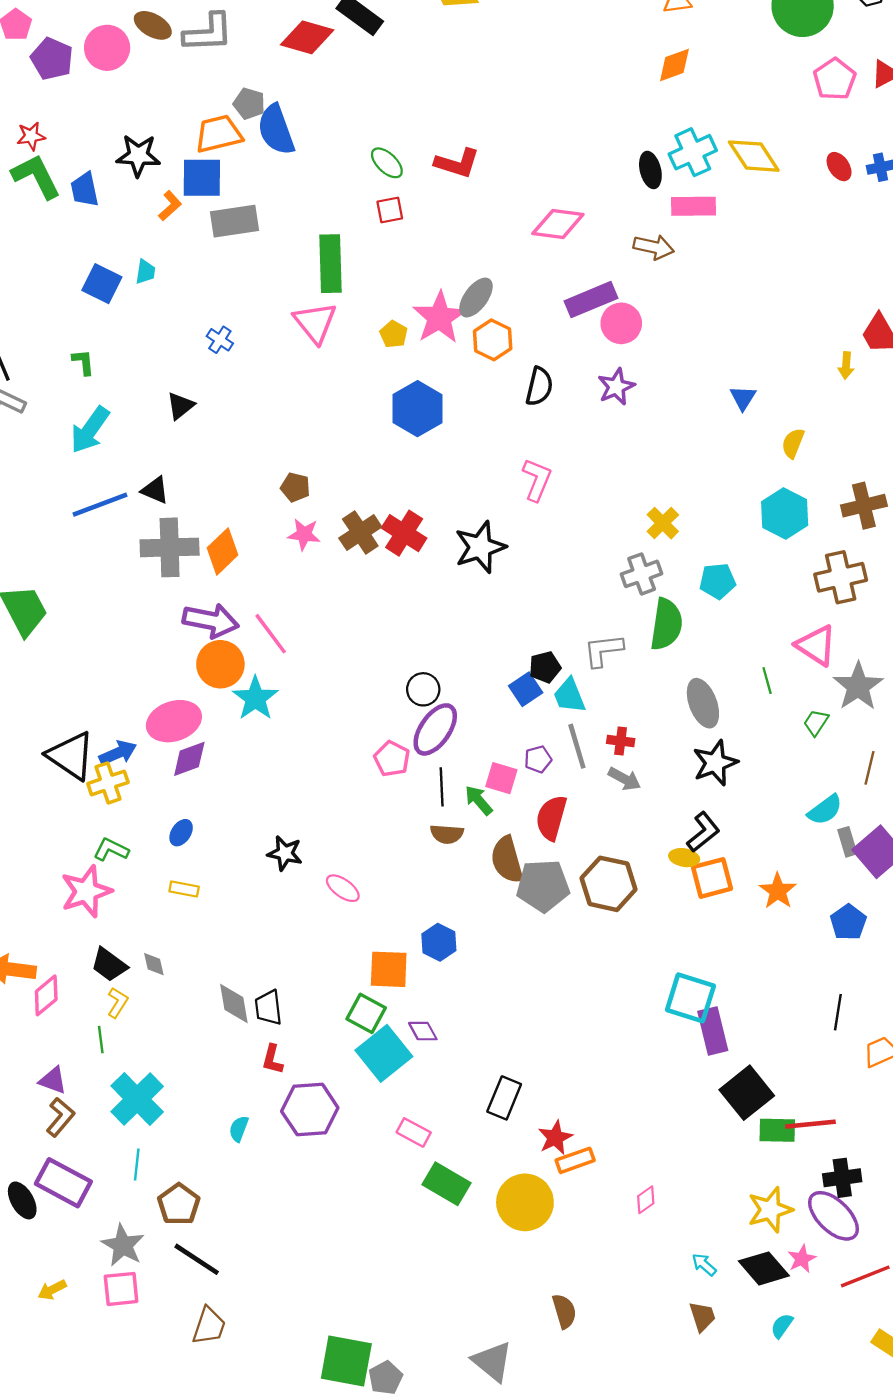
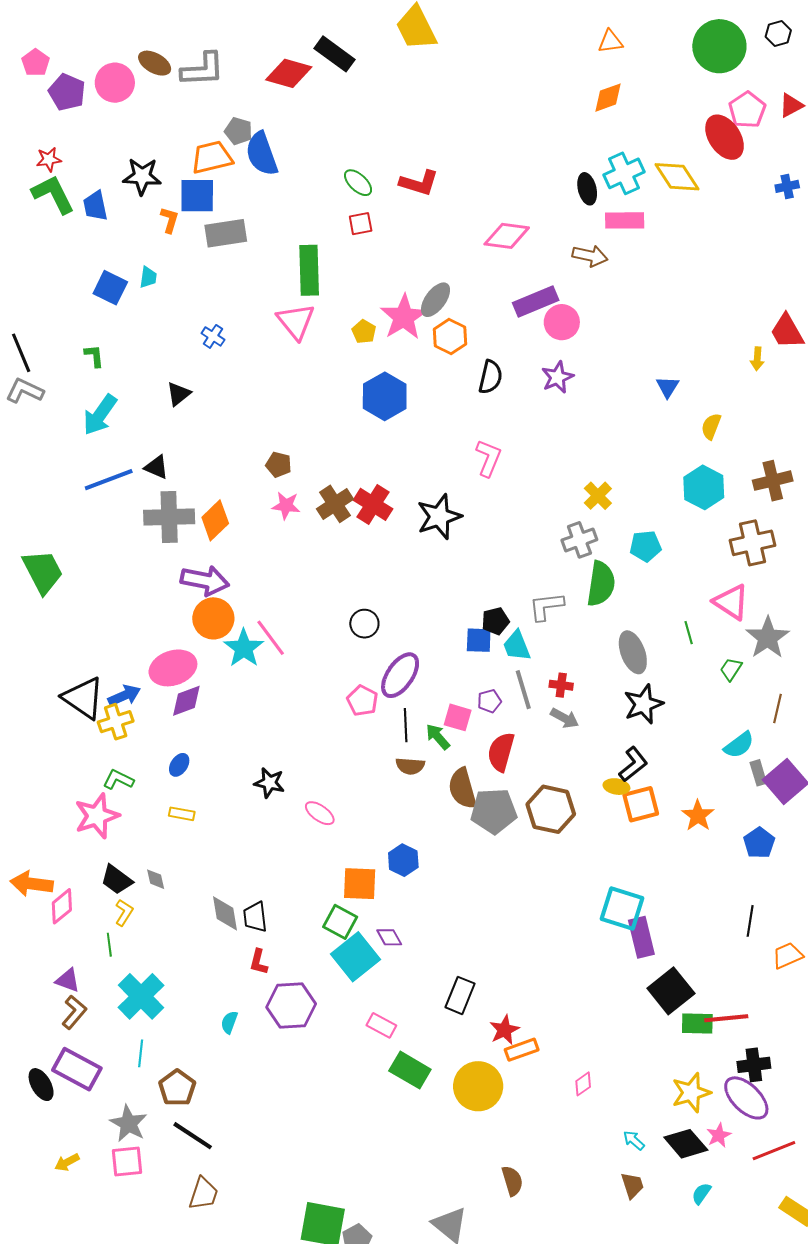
red ellipse: (839, 167) -> (725, 137), moved, size x1.8
orange L-shape: (170, 206) -> (170, 220), turned -32
pink line: (271, 634) -> (271, 638), moved
black circle: (423, 689) -> (364, 624), moved
blue square: (526, 689) -> (479, 640), turned 36

